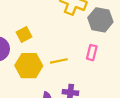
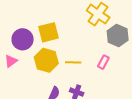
yellow square: (24, 34) -> (49, 32), size x1.5

